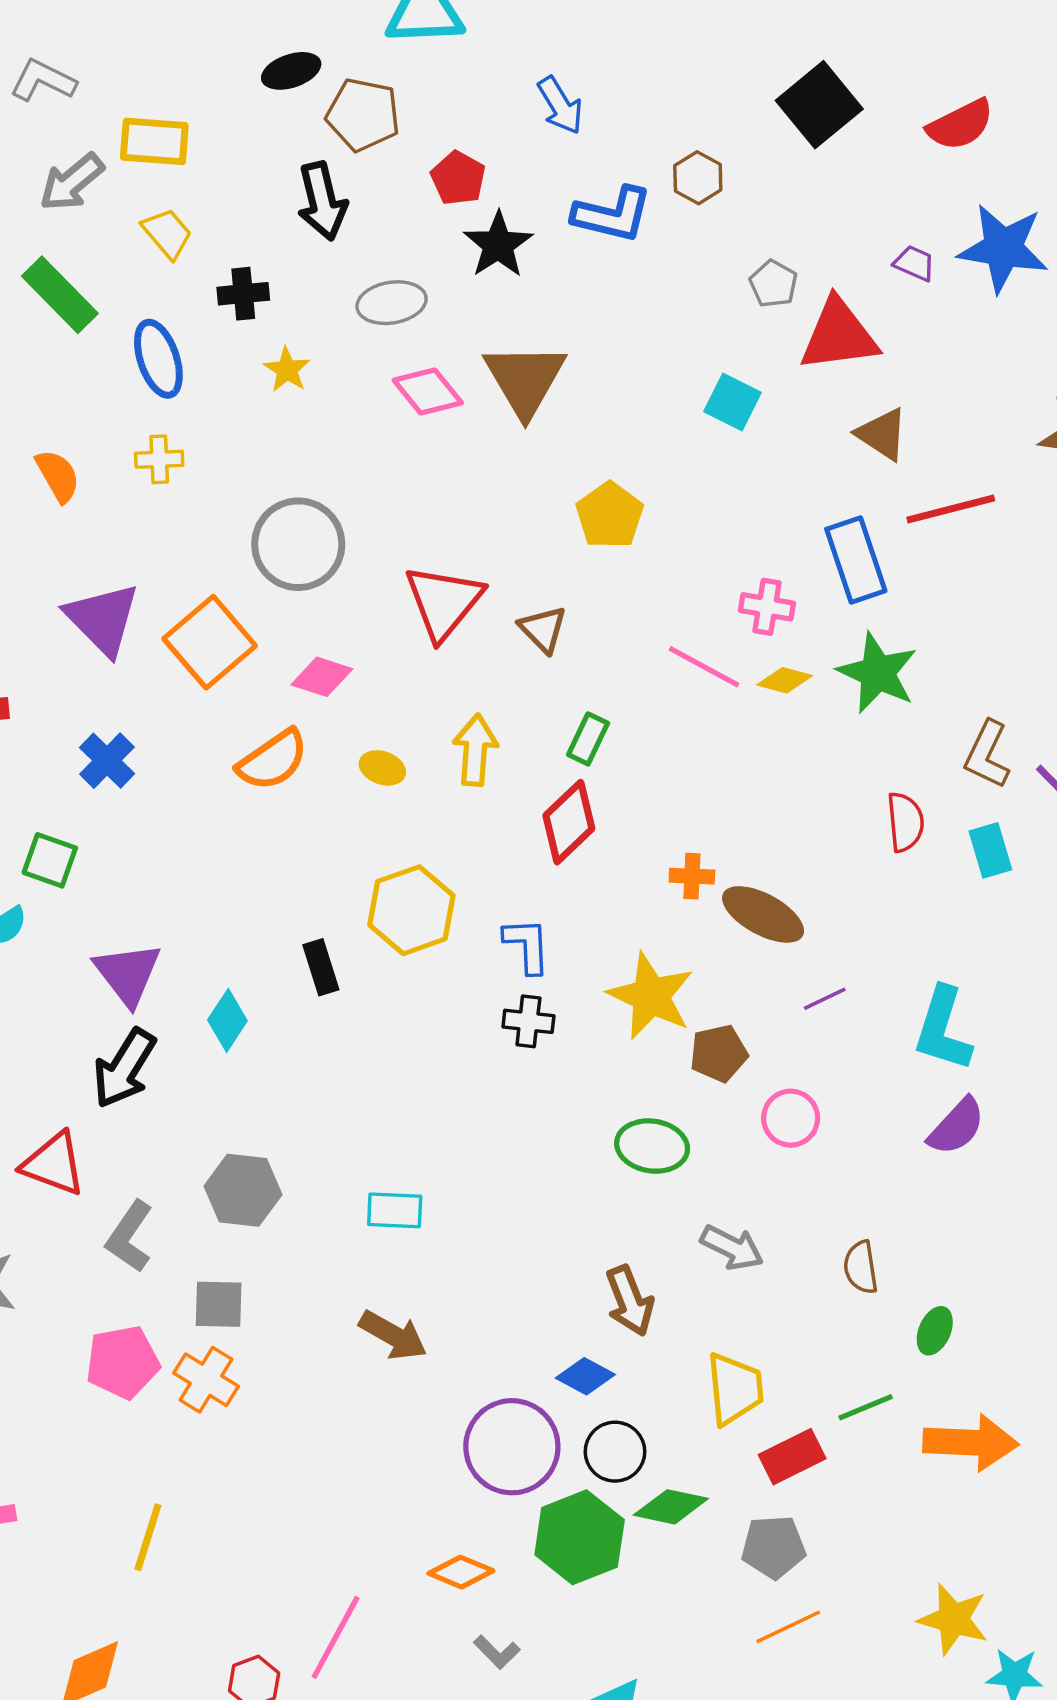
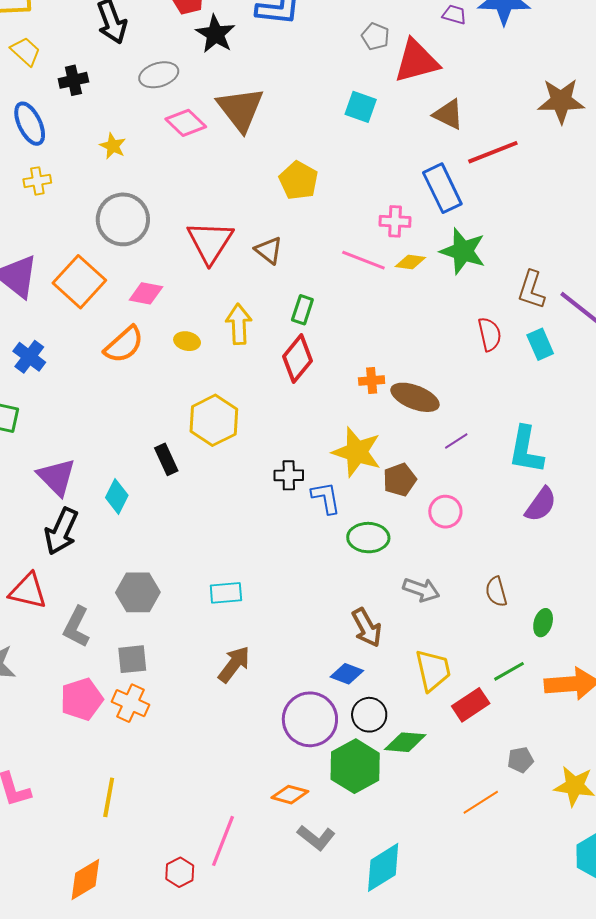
yellow star: (287, 370) -> (113, 146), moved
blue L-shape: (527, 945) -> (326, 498), moved
brown arrow: (393, 1335) -> (234, 664), turned -75
gray pentagon: (773, 1547) -> (521, 760), moved, size x0.7
gray L-shape: (497, 1652) -> (316, 838), size x1.4

